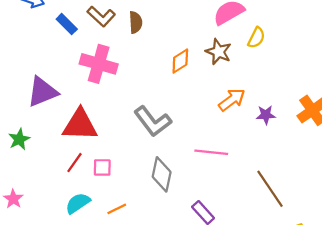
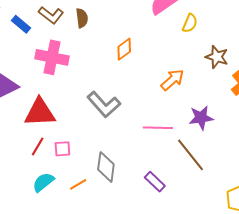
brown star: (219, 52) -> (217, 57), moved
purple star: (266, 115) -> (201, 118), moved, size x1.4
gray diamond: (162, 174) -> (106, 167), moved
brown line: (270, 189) -> (190, 155), moved

